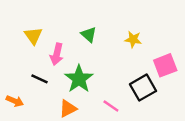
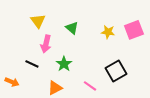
yellow triangle: (33, 36) -> (38, 21), moved
pink square: (165, 65) -> (134, 30), moved
green star: (79, 79) -> (64, 64), size x0.7

